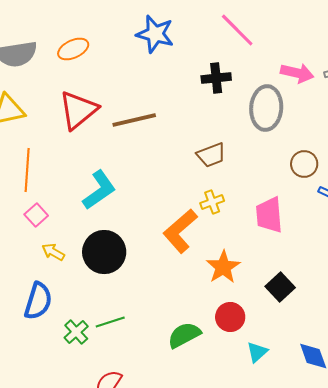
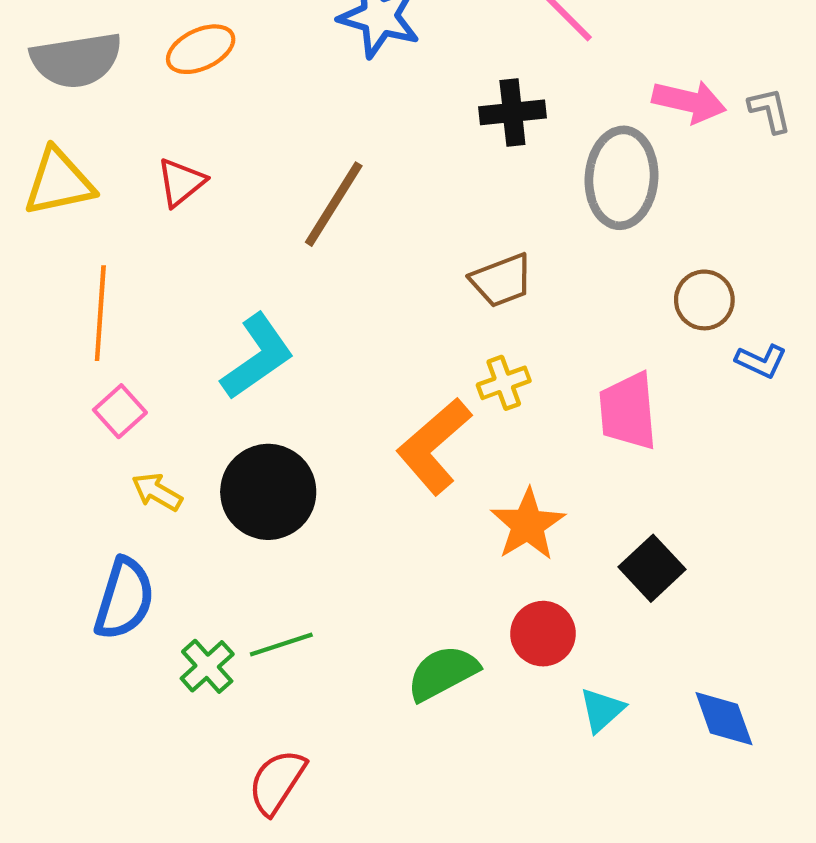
red triangle: (78, 110) -> (181, 182), moved, size x0.6
brown line: (134, 120) -> (334, 204), turned -45

